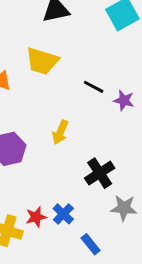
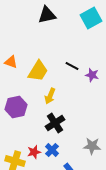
yellow trapezoid: (42, 61) -> (38, 71), moved, turned -75
black cross: (100, 173) -> (55, 123), moved

